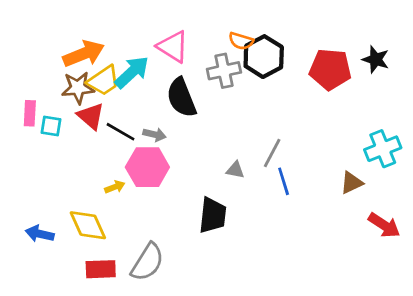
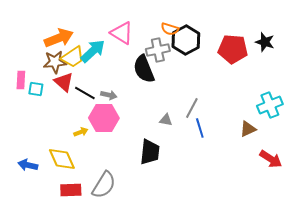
black semicircle: (181, 98) -> (144, 69), moved

